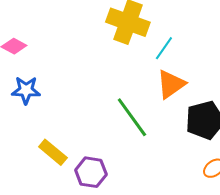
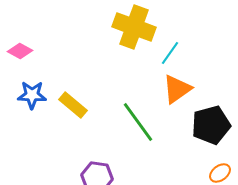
yellow rectangle: (53, 152) -> (73, 105), moved

